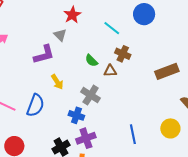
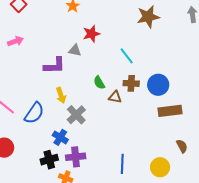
blue circle: (144, 14) -> (158, 85), moved
gray triangle: (60, 35) -> (75, 50), turned -48
brown cross: (123, 54) -> (131, 83), turned -35
gray cross: (91, 95) -> (76, 115), moved
blue cross: (76, 115) -> (60, 137), moved

